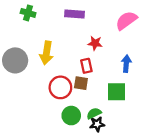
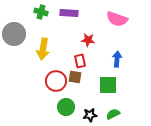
green cross: (28, 13) -> (41, 12), moved
pink semicircle: (126, 20) -> (117, 19), turned -125
gray circle: (15, 60) -> (14, 34), moved
green semicircle: (94, 113) -> (113, 114), moved

